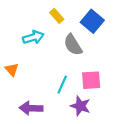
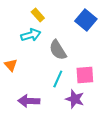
yellow rectangle: (57, 16) -> (38, 15), moved
gray semicircle: (73, 45) -> (58, 50), moved

